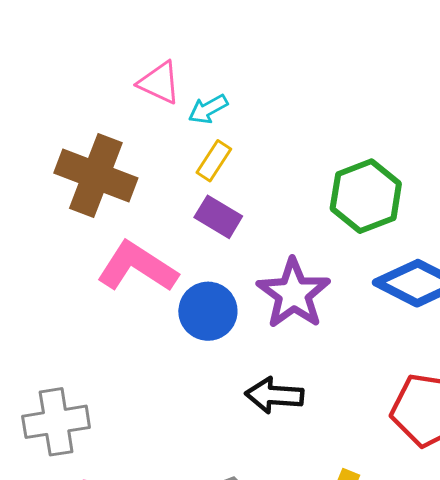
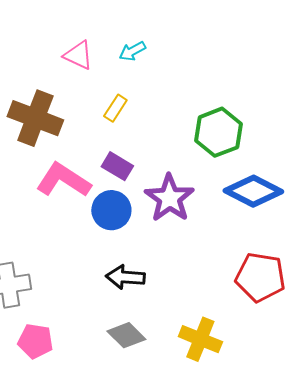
cyan arrow: (208, 109) -> (132, 51), moved
purple rectangle: (218, 217) -> (117, 166), moved
black arrow: (274, 395) -> (125, 277), moved

